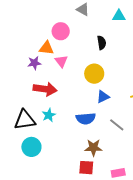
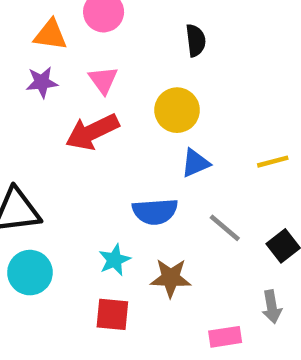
orange triangle: (46, 48) -> (50, 35), moved
red arrow: (45, 89) -> (92, 132), moved, turned 145
cyan star: (49, 115) -> (114, 260), moved
red square: (86, 168) -> (112, 314), moved

